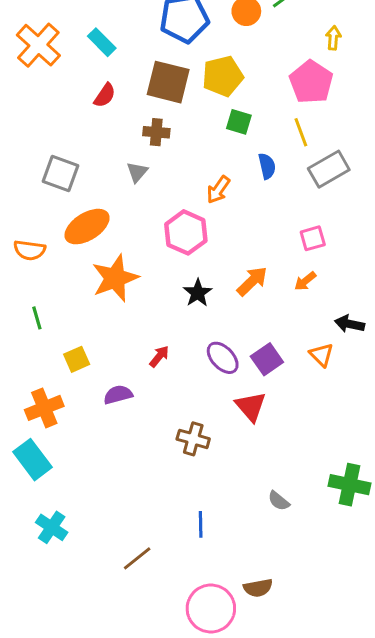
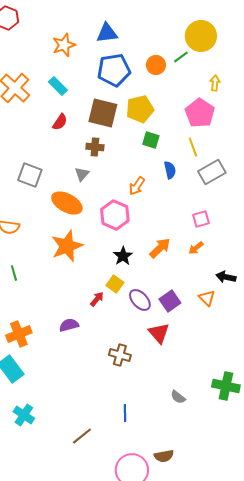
orange ellipse: (87, 227) -> (67, 203), moved, turned 60
yellow square: (77, 359) -> (115, 284), moved, turned -30

